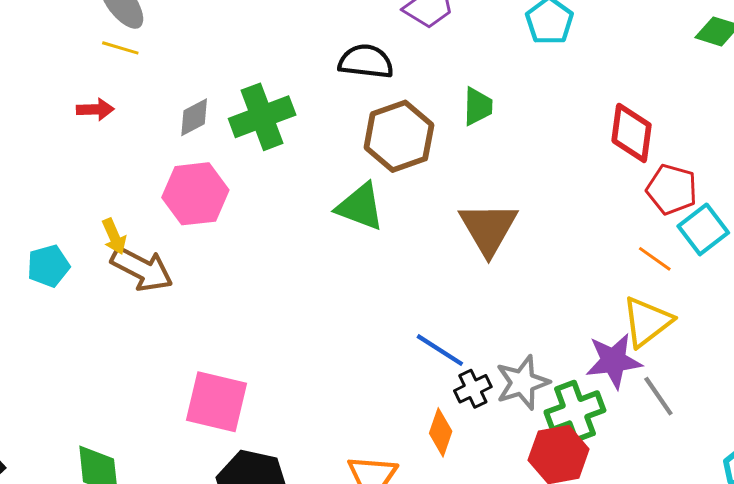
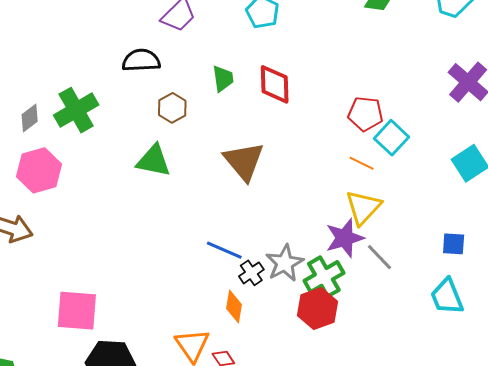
red diamond: (632, 133) -> (275, 84), moved
brown hexagon: (399, 136) -> (172, 108), size x0.6

